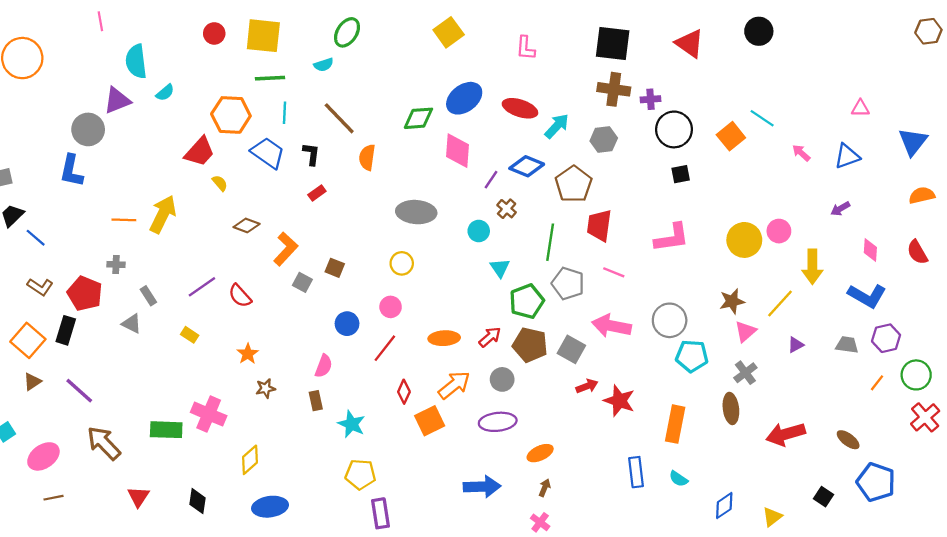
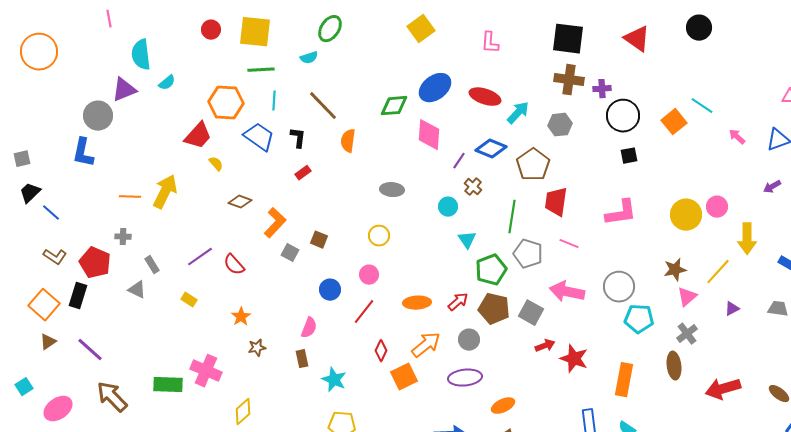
gray ellipse: (416, 212) -> (392, 190), size x0.7

